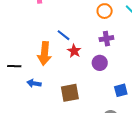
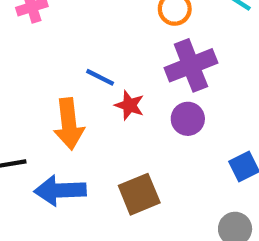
purple cross: (106, 39) -> (191, 65), size x1.6
blue arrow: (34, 83) -> (60, 191), size x1.6

